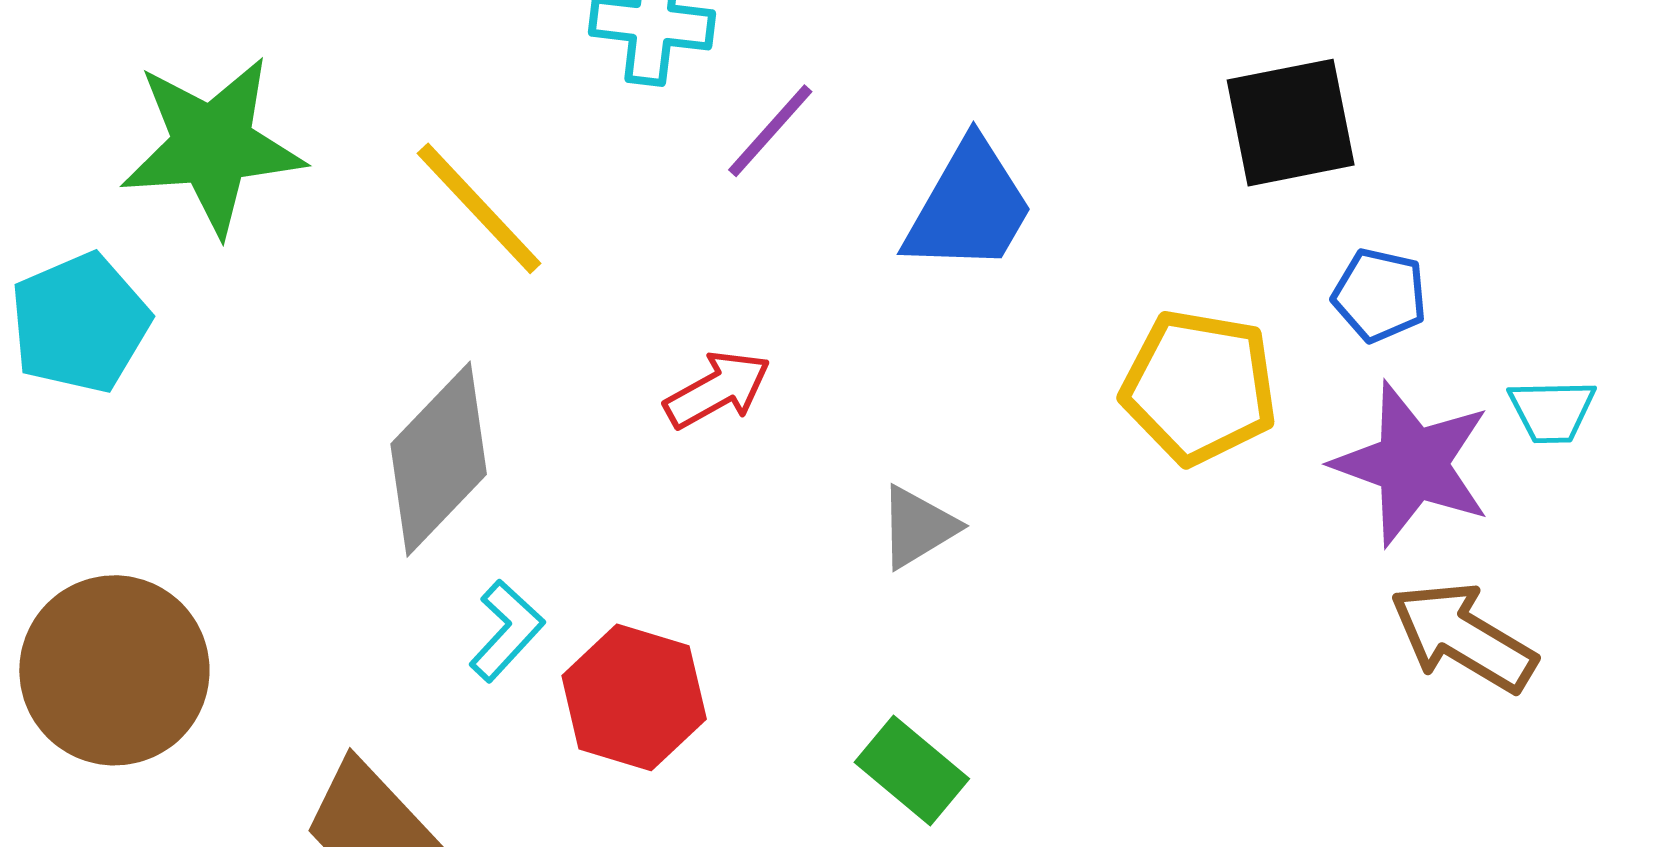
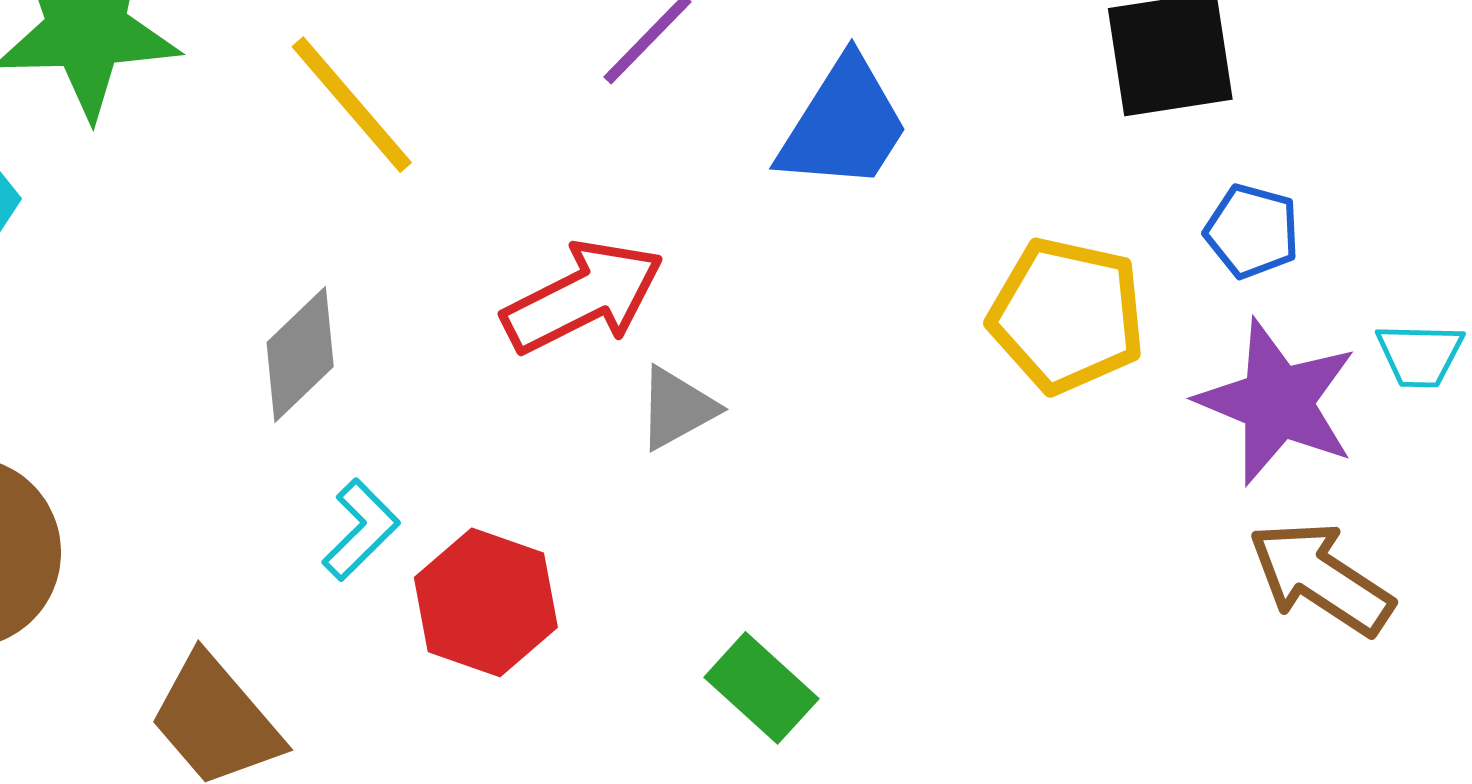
red arrow: (717, 390) -> (583, 297), size x1.5
gray diamond: (439, 459) -> (300, 355), size x0.7
gray triangle: (918, 527) -> (677, 408), moved

